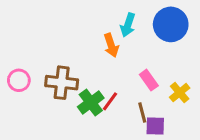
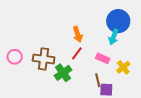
cyan arrow: (128, 25) -> (114, 37), moved
pink rectangle: (149, 80) -> (103, 58), turned -32
red line: (110, 101) -> (77, 53), moved

